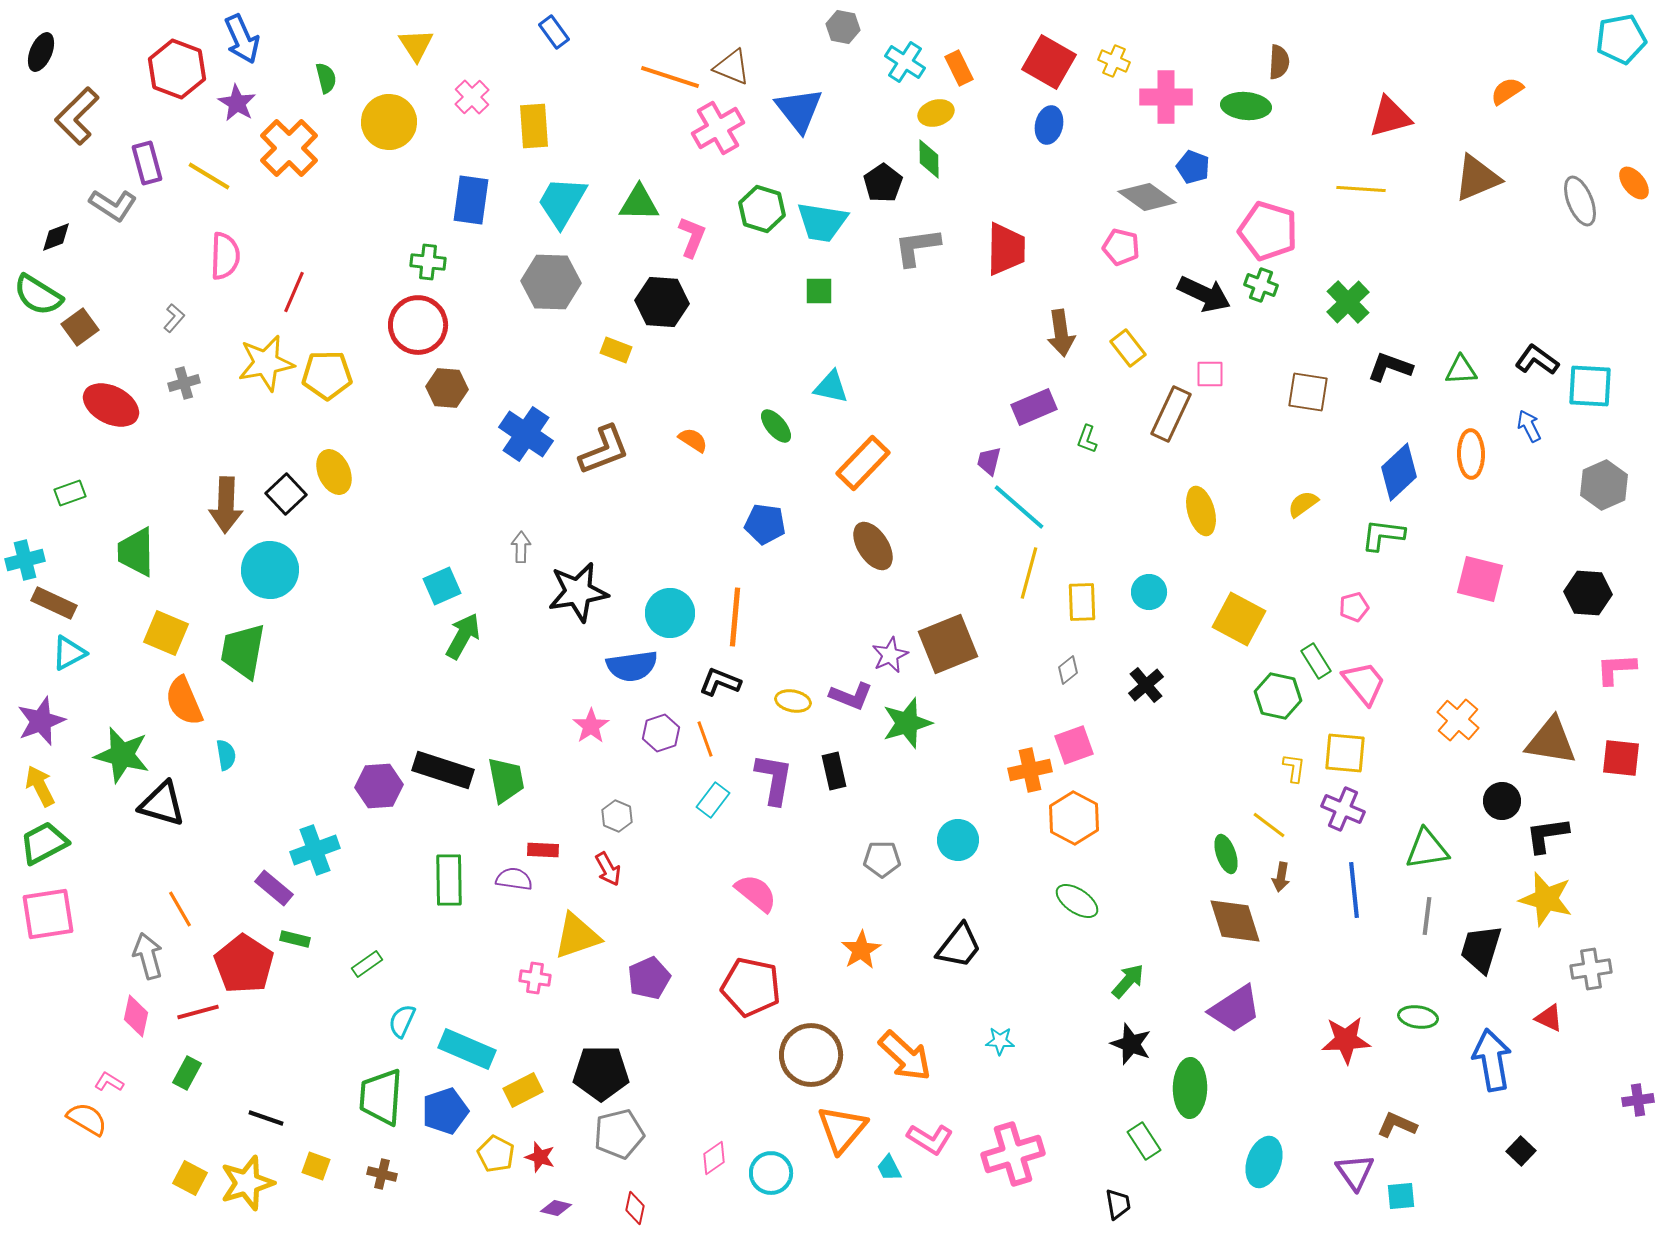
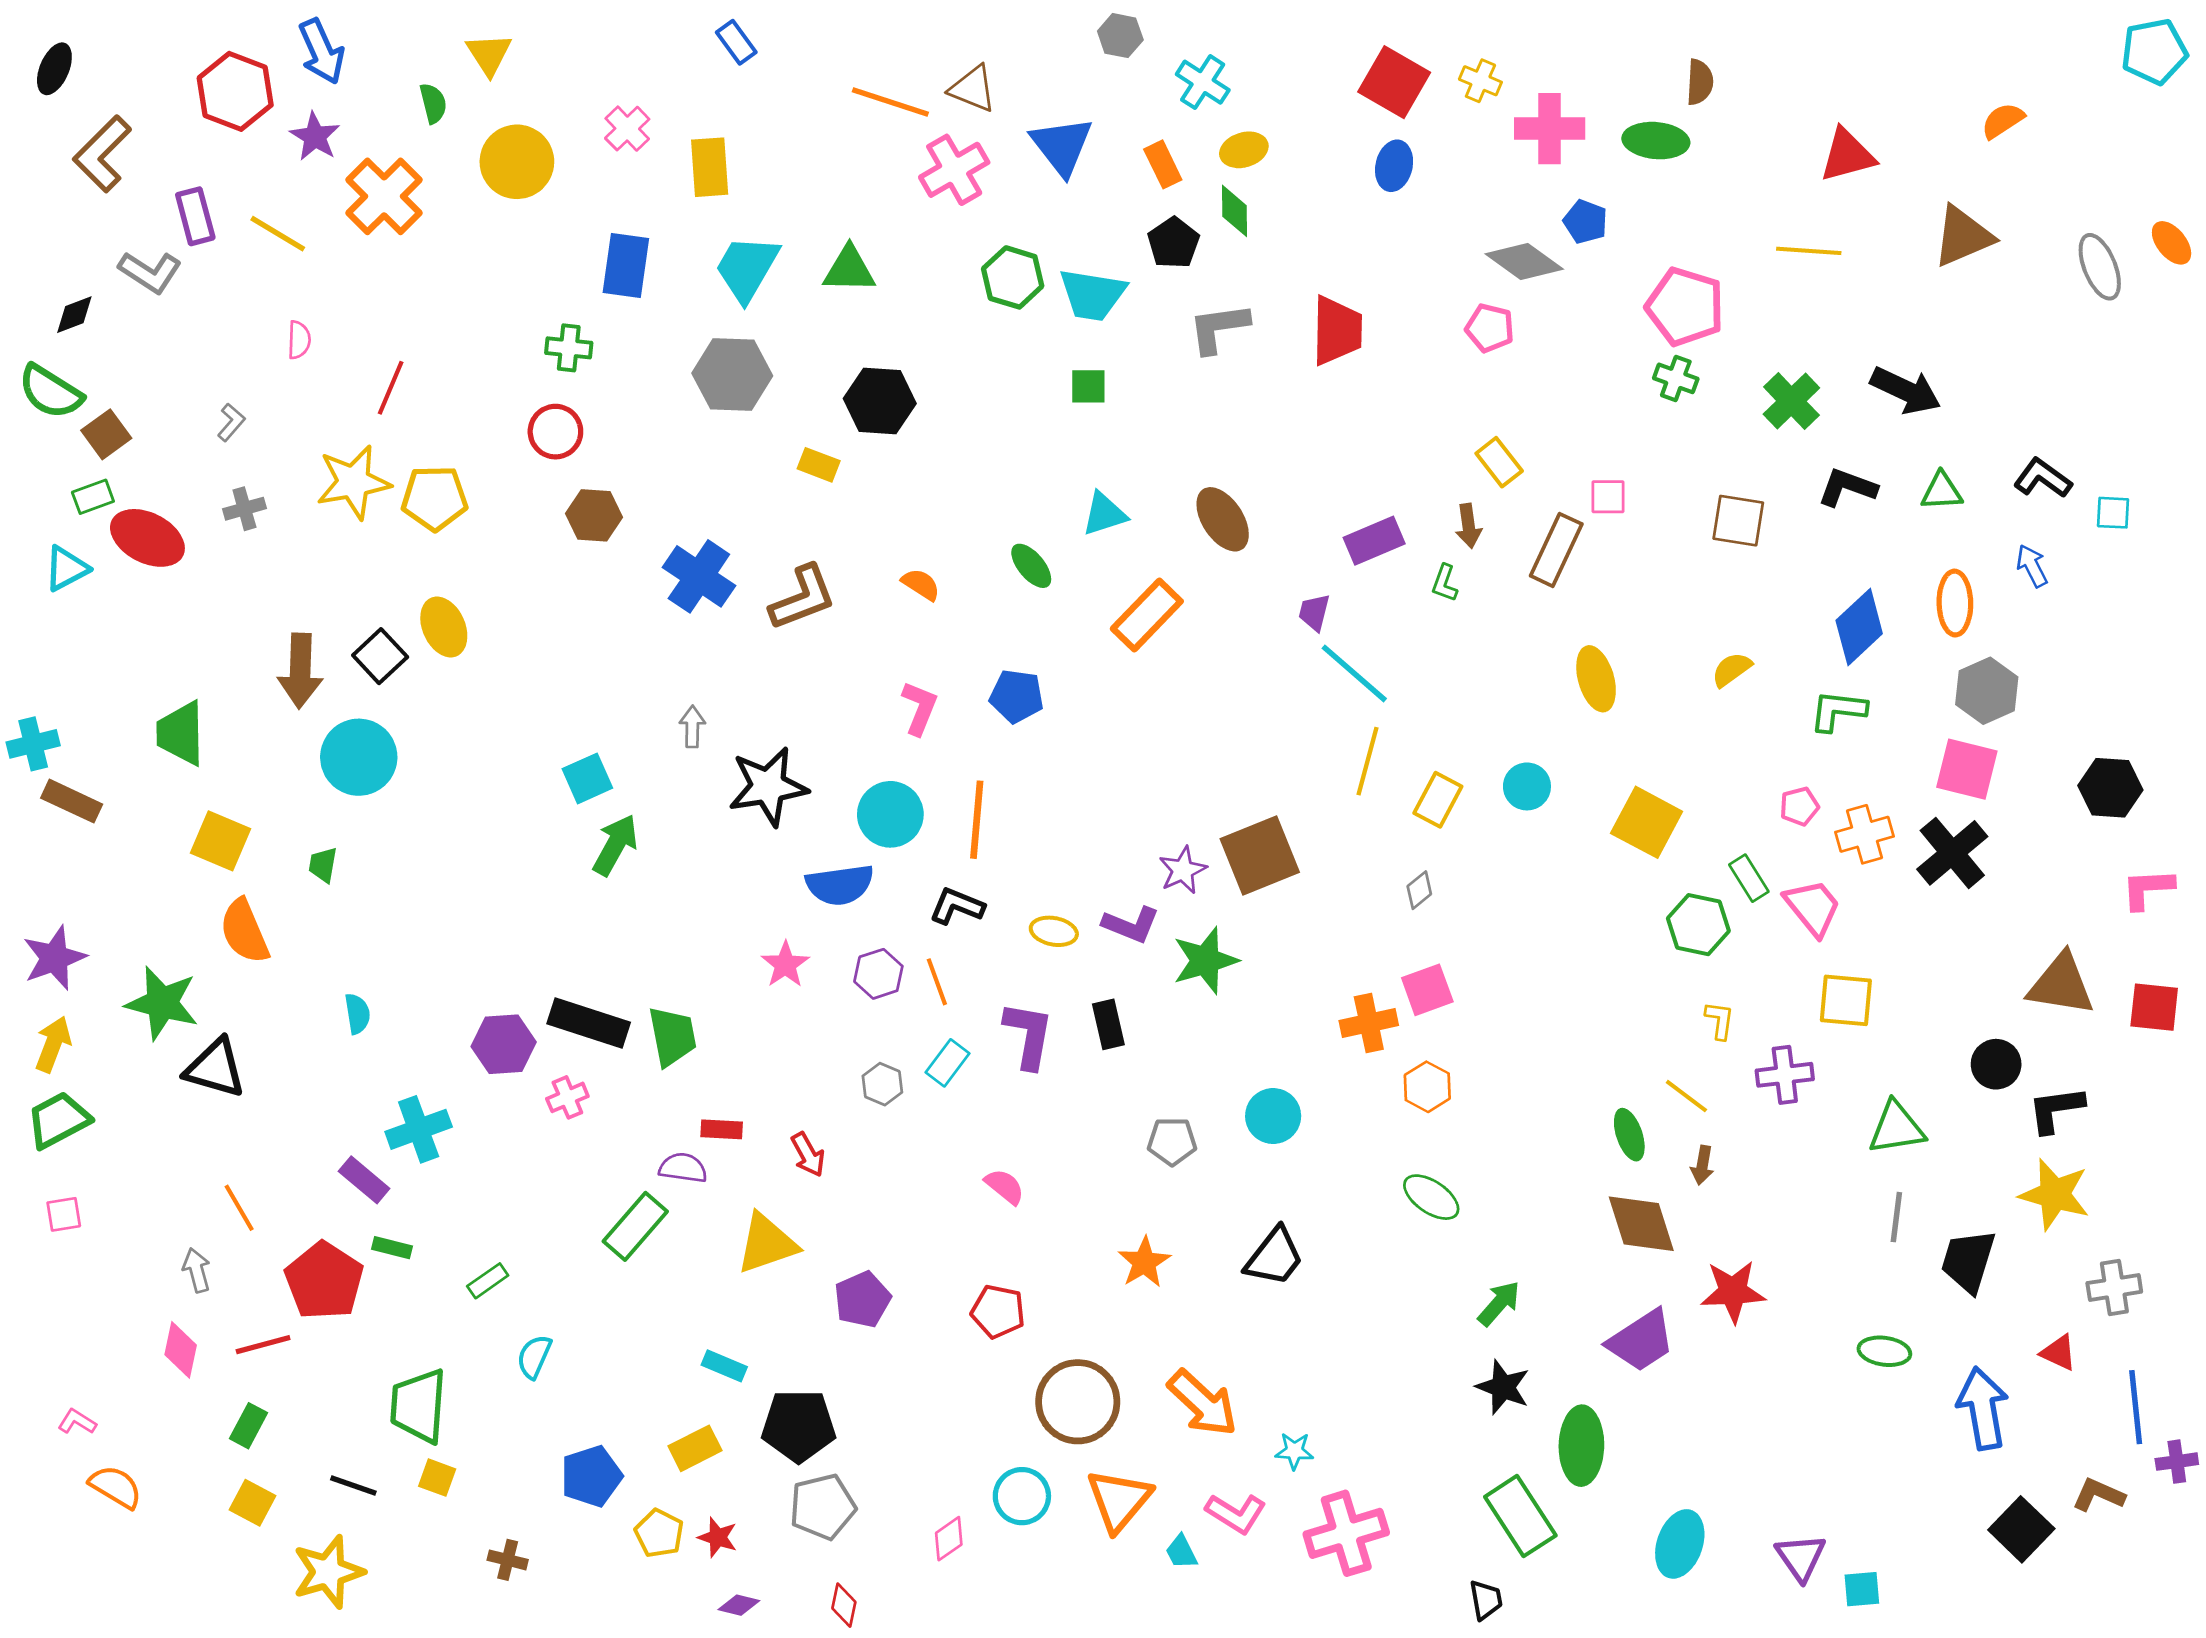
yellow triangle: (416, 45) -> (489, 54), moved
orange rectangle: (959, 68) -> (1163, 164), moved
pink L-shape: (692, 237) -> (920, 708), moved
pink semicircle: (225, 256) -> (299, 340), size x0.6
black arrow: (1204, 294) -> (1906, 390), moved
red circle: (418, 325) -> (555, 432), size x0.7
brown arrow: (1061, 333) -> (1468, 526), moved, size x0.7
cyan square: (1590, 386) -> (2113, 513), size x0.6
cyan triangle: (831, 387) -> (1104, 514), turned -30
gray hexagon: (1604, 485) -> (1987, 691), moved
green rectangle: (70, 493) -> (93, 497), moved
brown ellipse: (873, 546) -> (1223, 519), moved
yellow rectangle: (1082, 602) -> (1438, 800), turned 30
green trapezoid: (243, 651) -> (323, 865), size x0.5
cyan triangle: (69, 653) -> (66, 568), moved
black cross: (1146, 685) -> (1952, 853), moved, size x1.5
orange cross: (1458, 720) -> (1865, 834), moved, turned 33
yellow square: (1345, 753) -> (1846, 1000), moved
cyan semicircle: (226, 755) -> (357, 1014), moved
yellow arrow: (40, 786) -> (53, 1044), turned 48
purple cross: (1343, 809) -> (1785, 1075), turned -30
gray hexagon: (617, 816) -> (882, 1084), moved
orange hexagon: (1074, 818) -> (1427, 1087), size x0.7
green rectangle: (449, 880) -> (635, 1226), moved, turned 42
blue line: (1354, 890) -> (2136, 1407), moved
pink semicircle: (756, 893) -> (1005, 1186), size x0.7
pink square: (48, 914) -> (64, 1214), size x0.5
gray arrow: (148, 956) -> (197, 1270), size x0.7
pink cross: (535, 978) -> (567, 1097), moved, turned -32
red pentagon: (751, 987) -> (998, 1311), size x0.7
red star: (1346, 1040) -> (1733, 1291), moved
cyan star: (1000, 1041) -> (1294, 1451), moved
cyan rectangle: (467, 1049) -> (724, 1366), moved, size x0.6
pink L-shape: (109, 1082) -> (77, 1422), moved
green trapezoid: (381, 1097) -> (419, 1406), moved
brown L-shape: (1397, 1125) -> (2098, 1495), moved
green rectangle: (1144, 1141) -> (1520, 1516), size x1.6
black square: (1521, 1151) -> (2021, 1529), size x1.6
yellow square: (316, 1166) -> (437, 1478), moved
cyan circle: (771, 1173) -> (1022, 1496), moved
yellow square: (190, 1178) -> (252, 1503), moved

